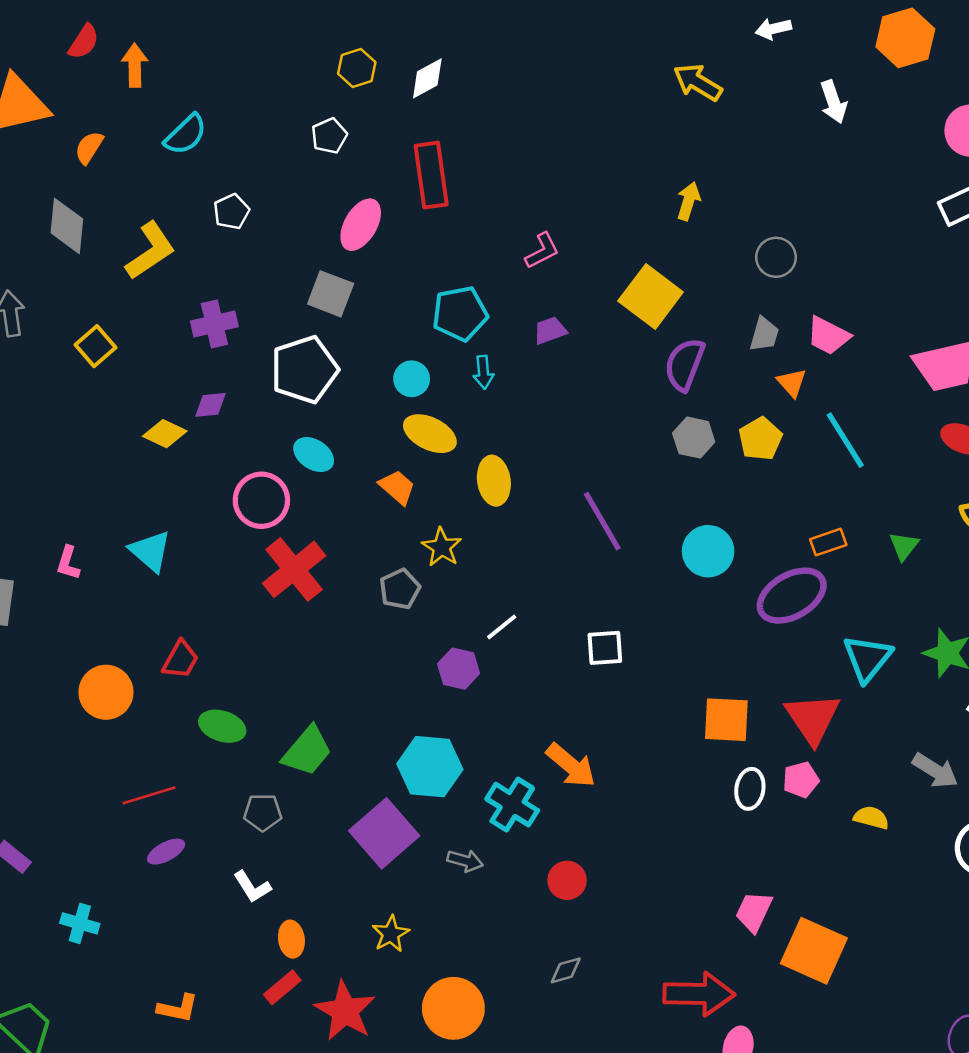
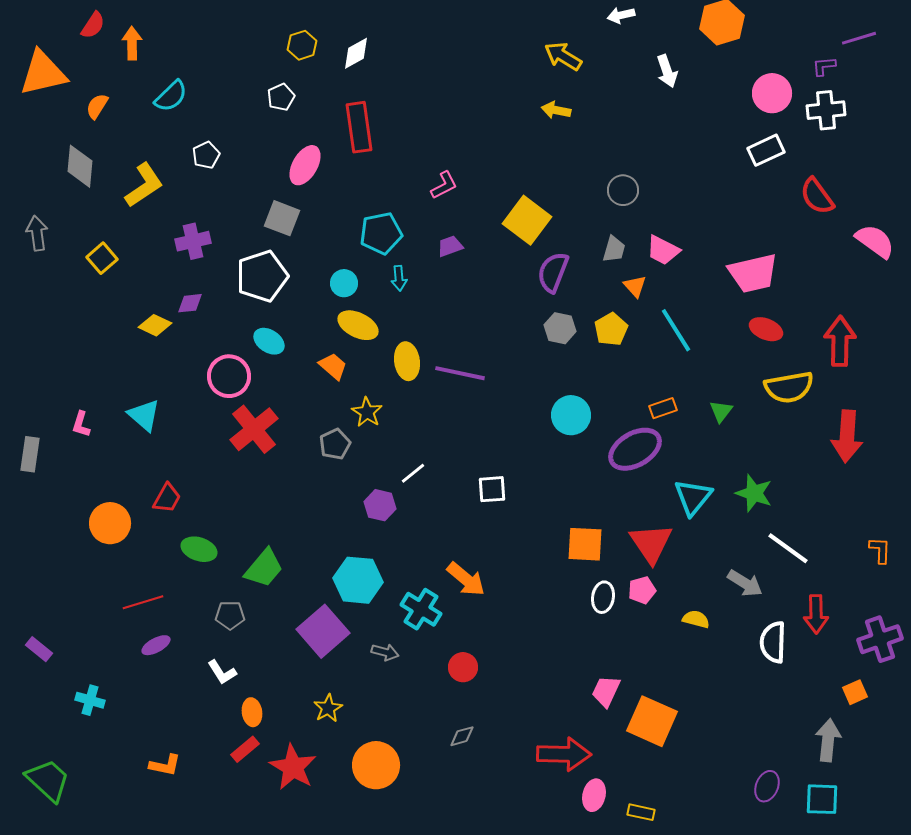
yellow arrow: (688, 201) -> (556, 110), moved, turned -96
purple line: (602, 521) -> (460, 373), moved, turned -48

